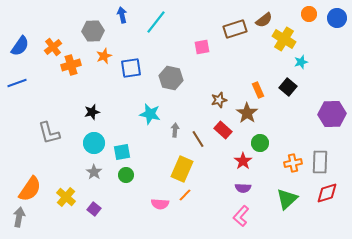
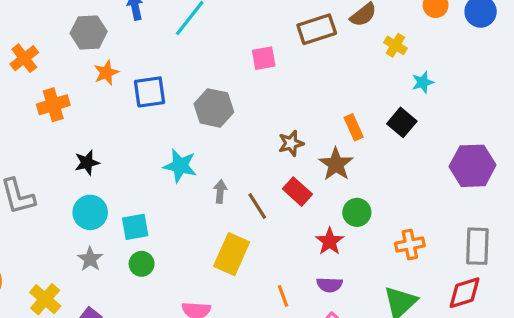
yellow cross: (284, 39) -> (395, 45), size x0.6
orange cross: (71, 65) -> (53, 105), moved
gray rectangle: (320, 162) -> (477, 246), moved
orange line: (185, 195) -> (283, 296), moved, turned -64

